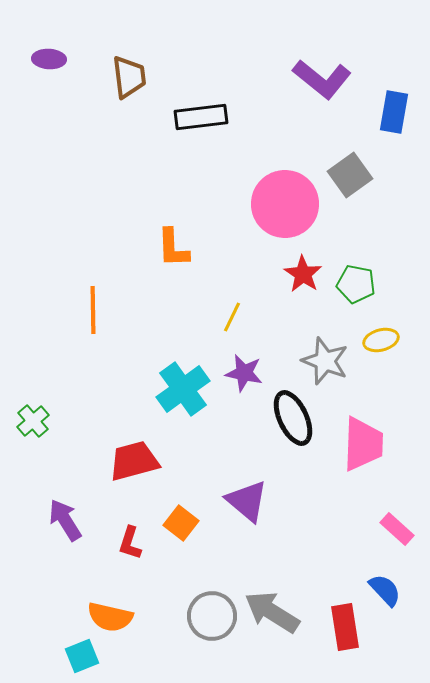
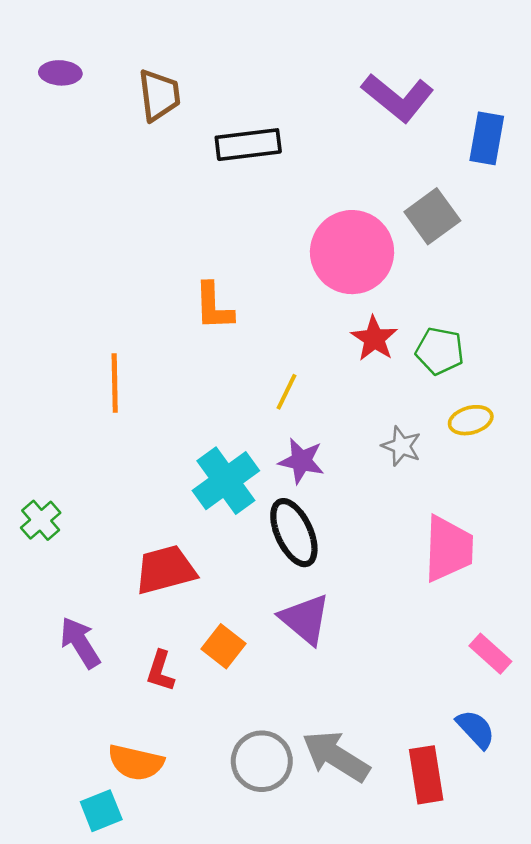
gray star: (325, 361) -> (401, 446), size x0.7
black ellipse: (293, 418) -> (294, 533), moved

